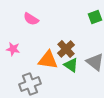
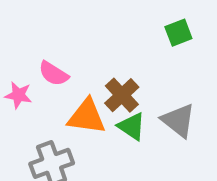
pink semicircle: (31, 19) -> (54, 74), moved

